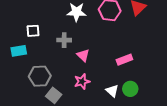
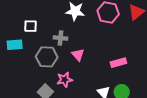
gray hexagon: (40, 76) -> (47, 57), moved
pink star: (82, 81) -> (65, 80), moved

